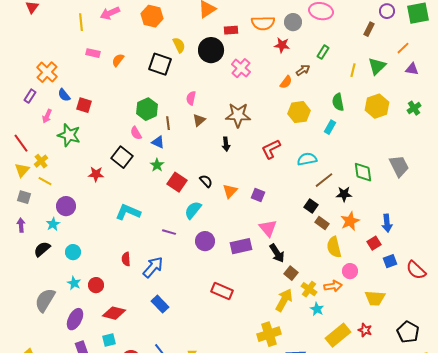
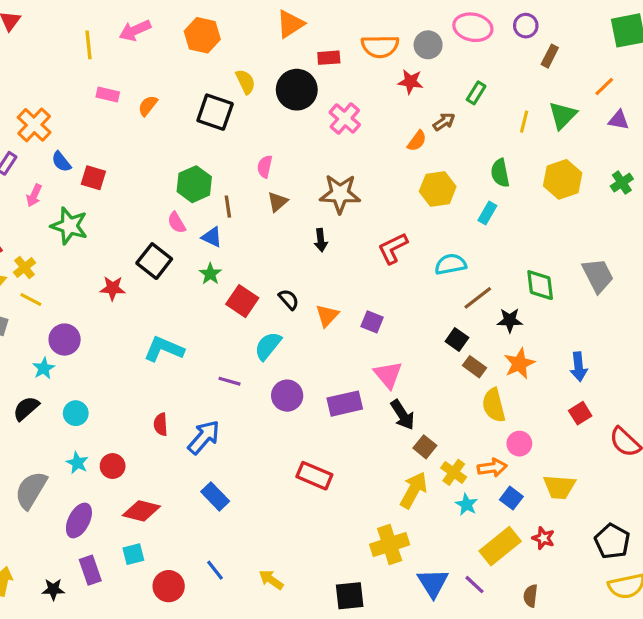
purple circle: (387, 11) -> (526, 26), moved
red square: (374, 243) -> (580, 413), moved
blue square: (390, 261) -> (511, 498), moved, turned -32

